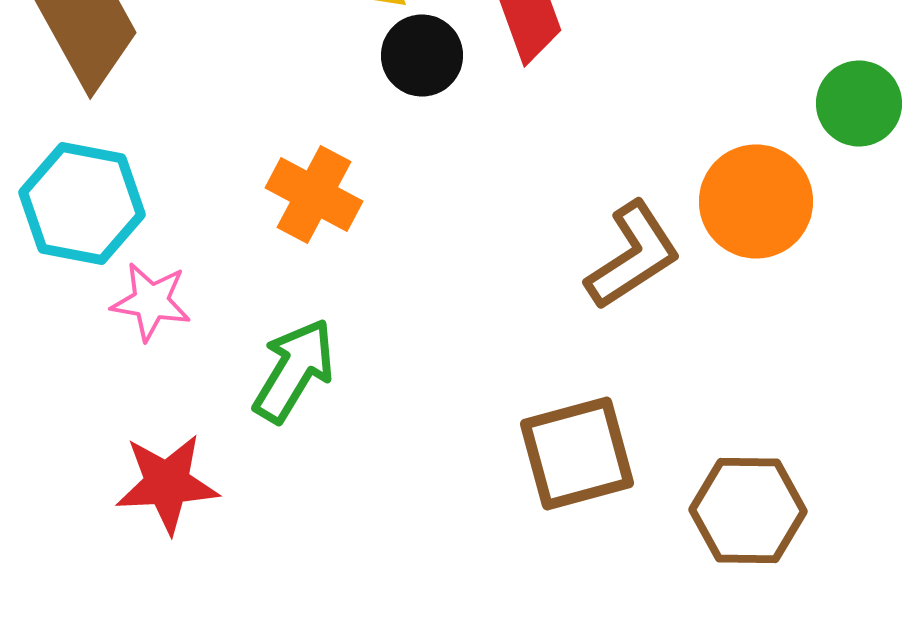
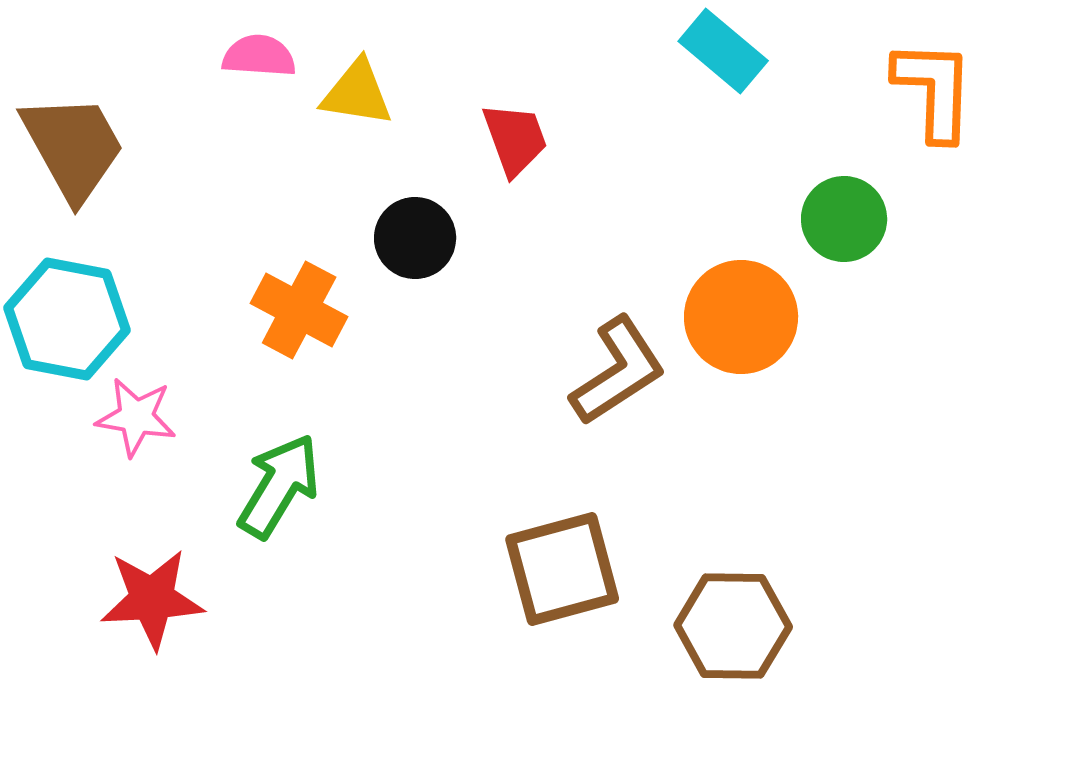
black circle: (422, 56) -> (415, 238), moved

